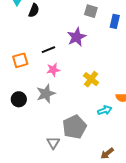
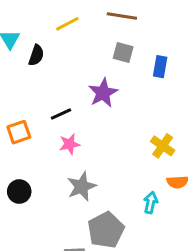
yellow cross: (91, 79) -> (163, 146), moved
gray star: (46, 94) -> (82, 187), moved
cyan arrow: (105, 110) -> (151, 203), turned -56

